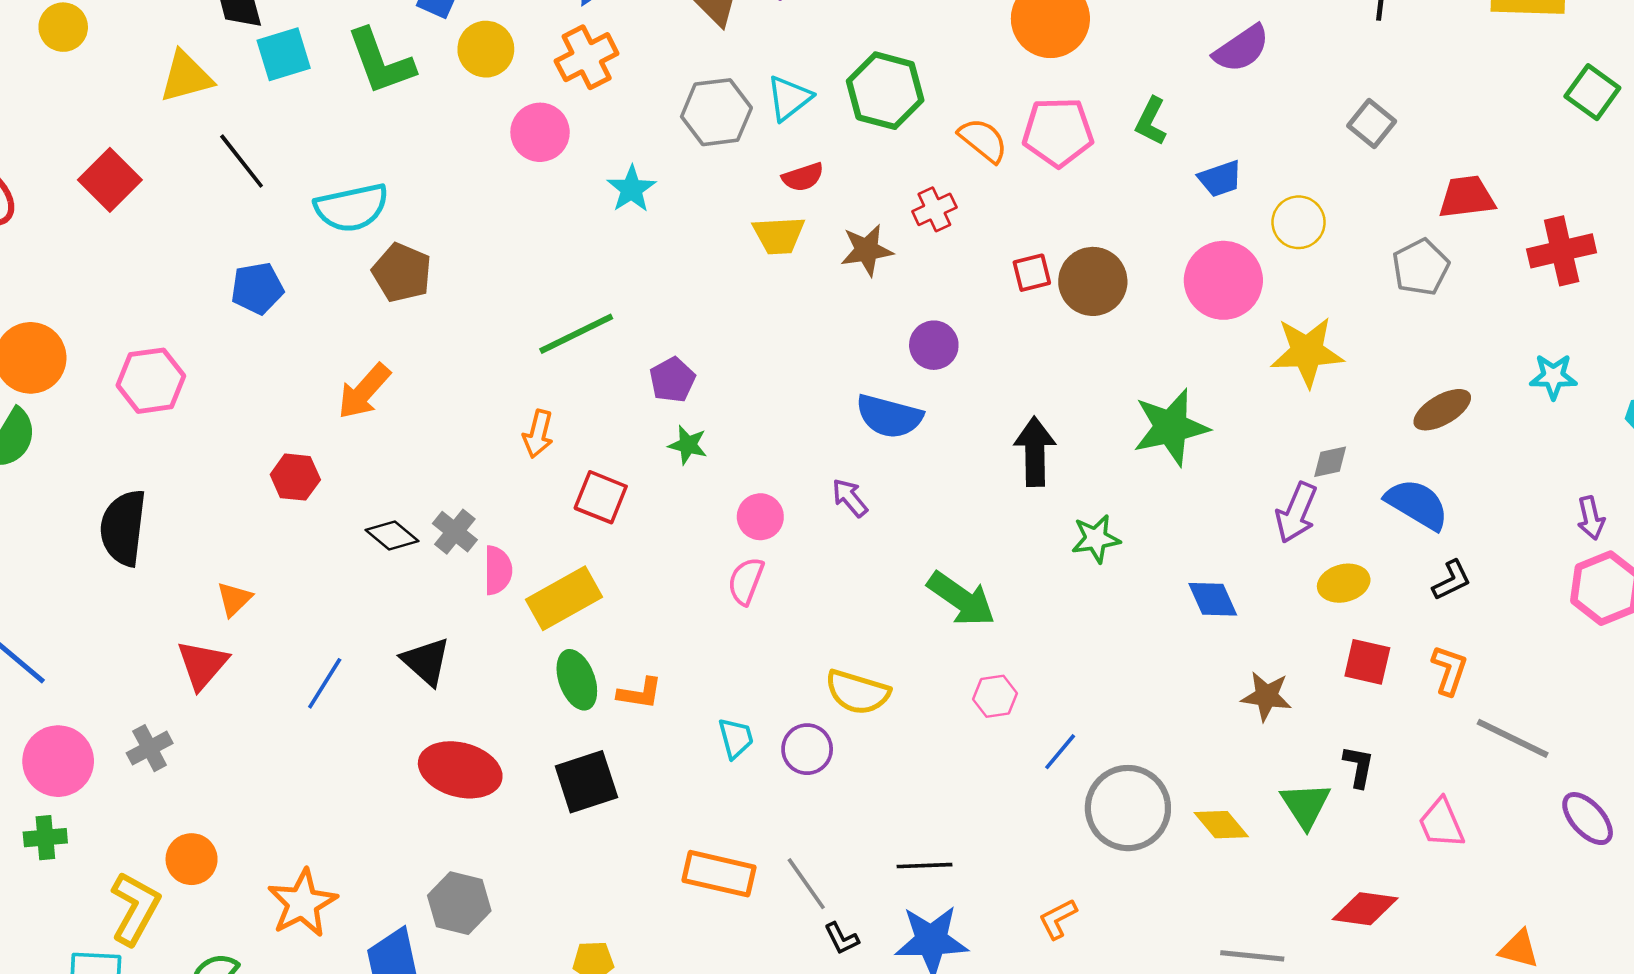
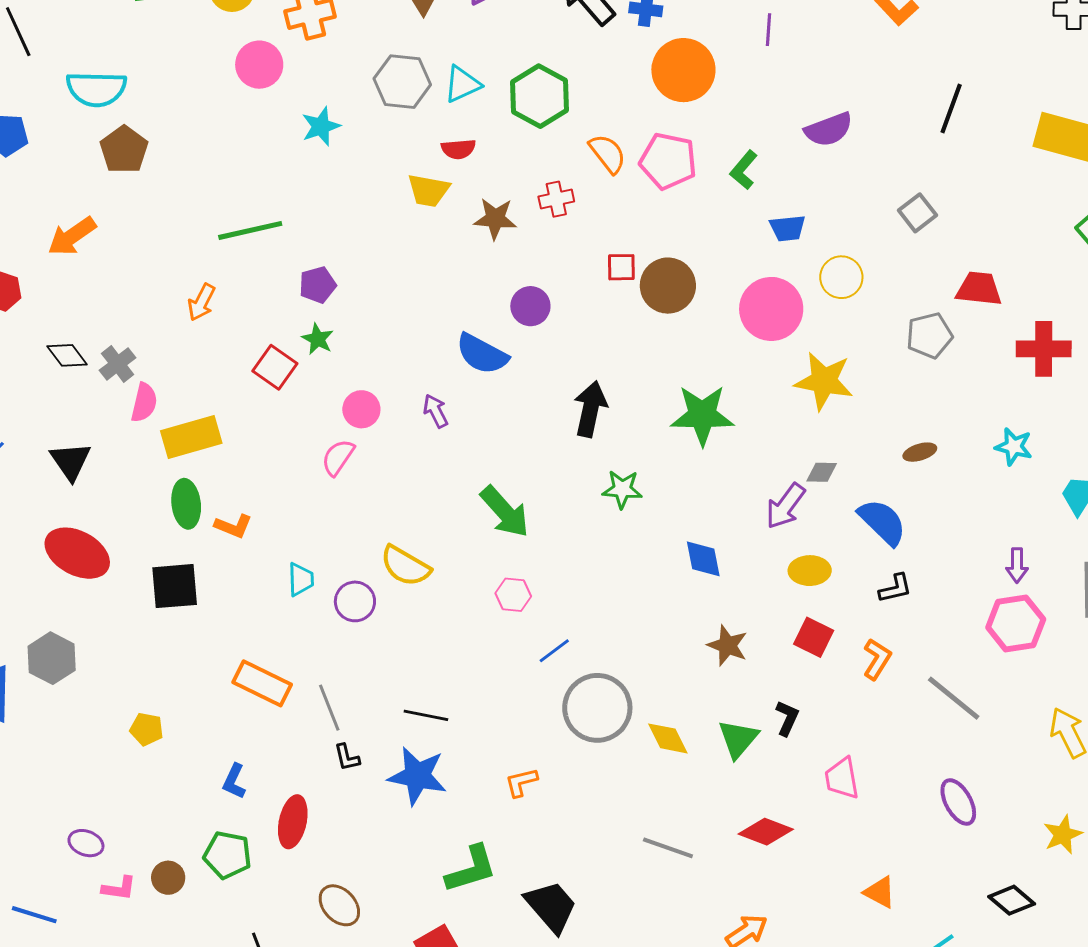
brown ellipse: (1442, 410) -> (920, 452), size x0.7
red square: (601, 497) -> (275, 367), moved
gray line: (1513, 738) -> (954, 698), moved

